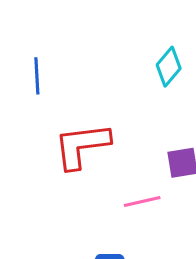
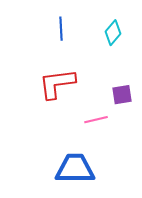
blue line: (37, 76) -> (61, 29), moved

